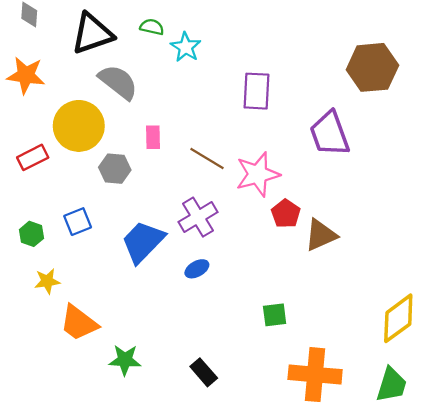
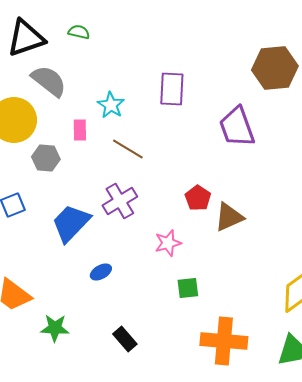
cyan star: (186, 47) -> (111, 105), moved
pink star: (258, 174) -> (168, 243), moved, size x0.7
blue ellipse: (197, 269) -> (101, 272), moved

